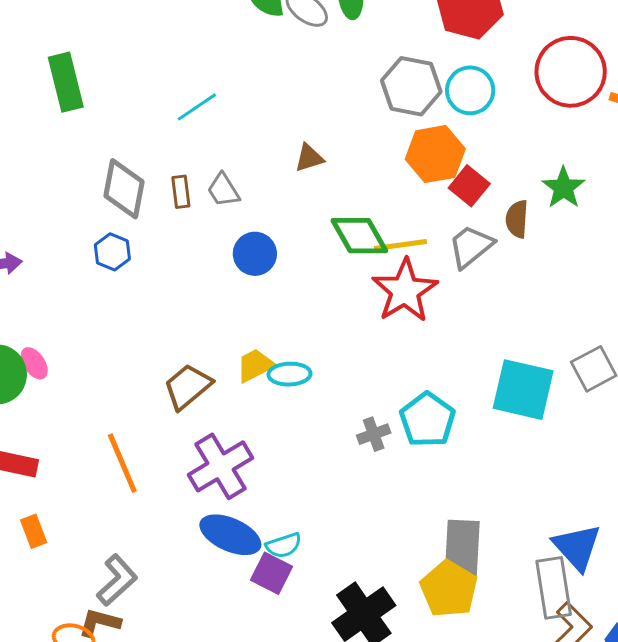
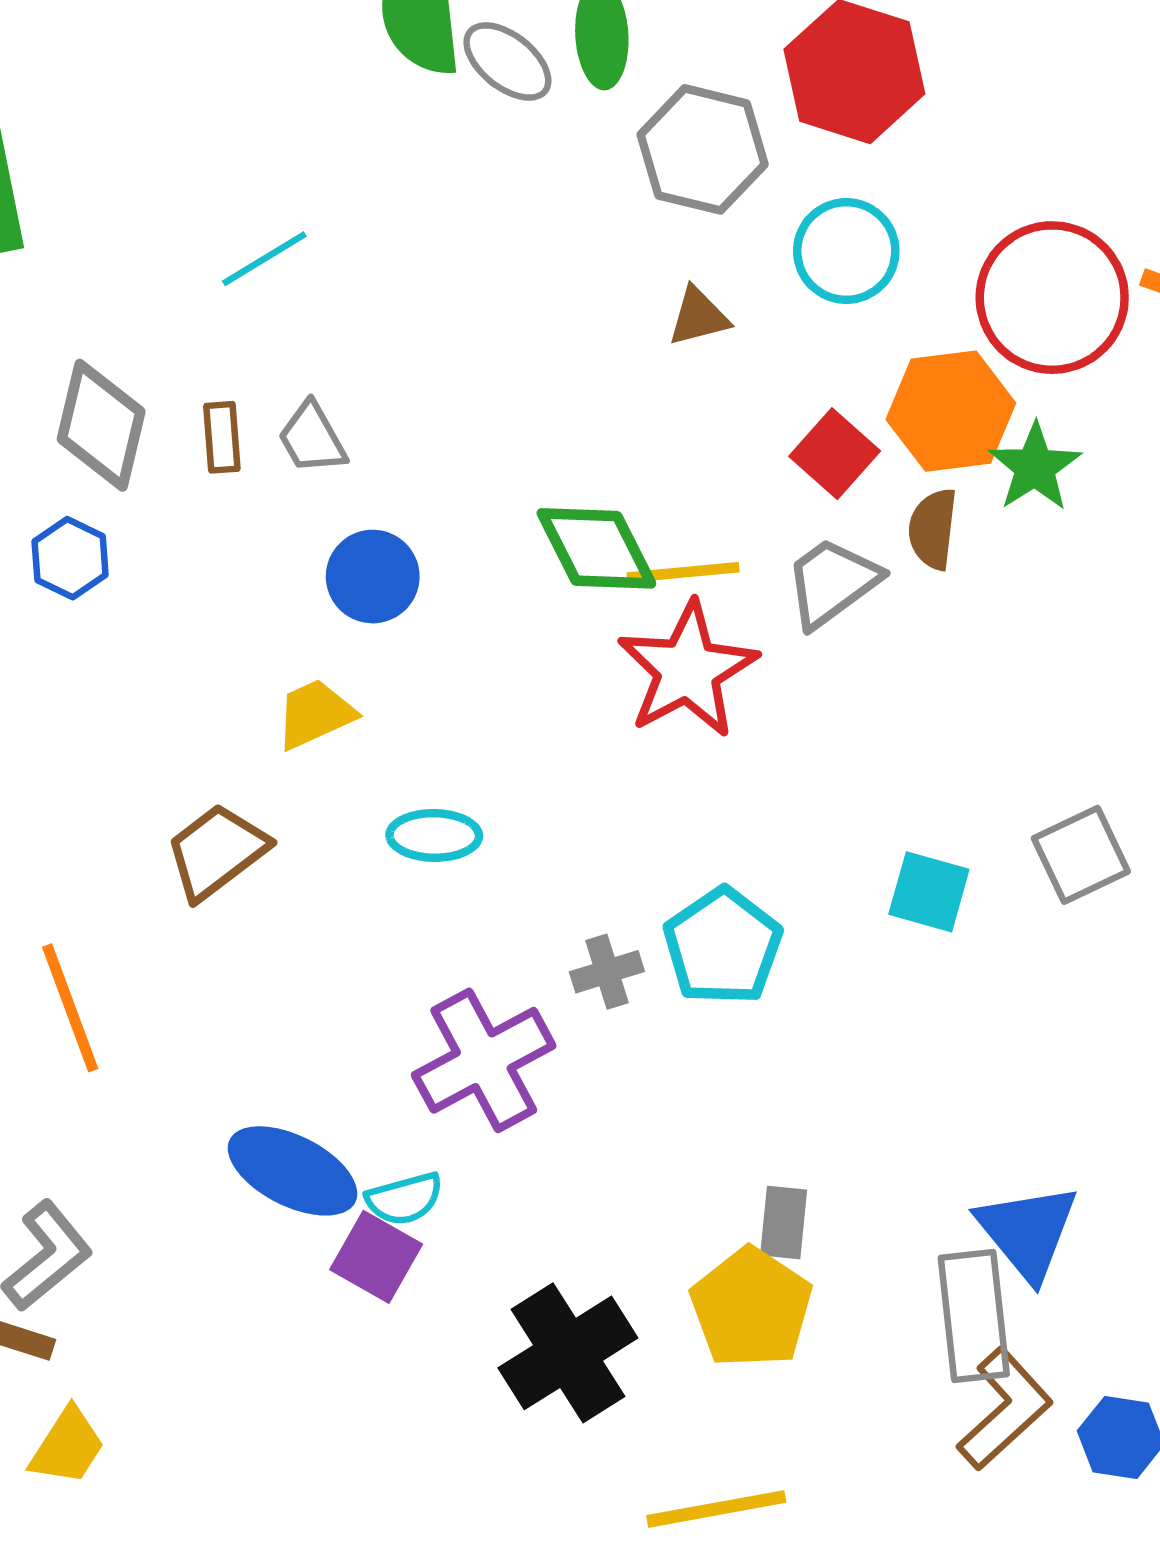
red circle: (571, 72) -> (1052, 298), moved
gray hexagon: (411, 86) -> (703, 149), moved
orange hexagon: (435, 154) -> (951, 411), moved
brown triangle: (309, 158) -> (699, 317), moved
yellow trapezoid: (255, 365) -> (315, 714), moved
cyan square: (523, 390) -> (929, 892), size x0.6
purple cross: (220, 466) -> (484, 1060), moved
gray rectangle: (462, 548) -> (784, 1222), size x0.6

